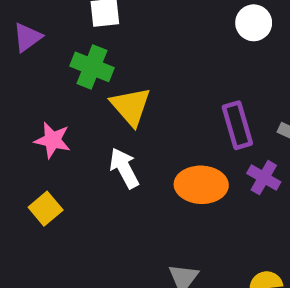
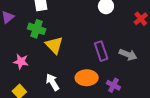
white arrow: (124, 168) -> (53, 82), moved
purple cross: (264, 178) -> (113, 85), moved

